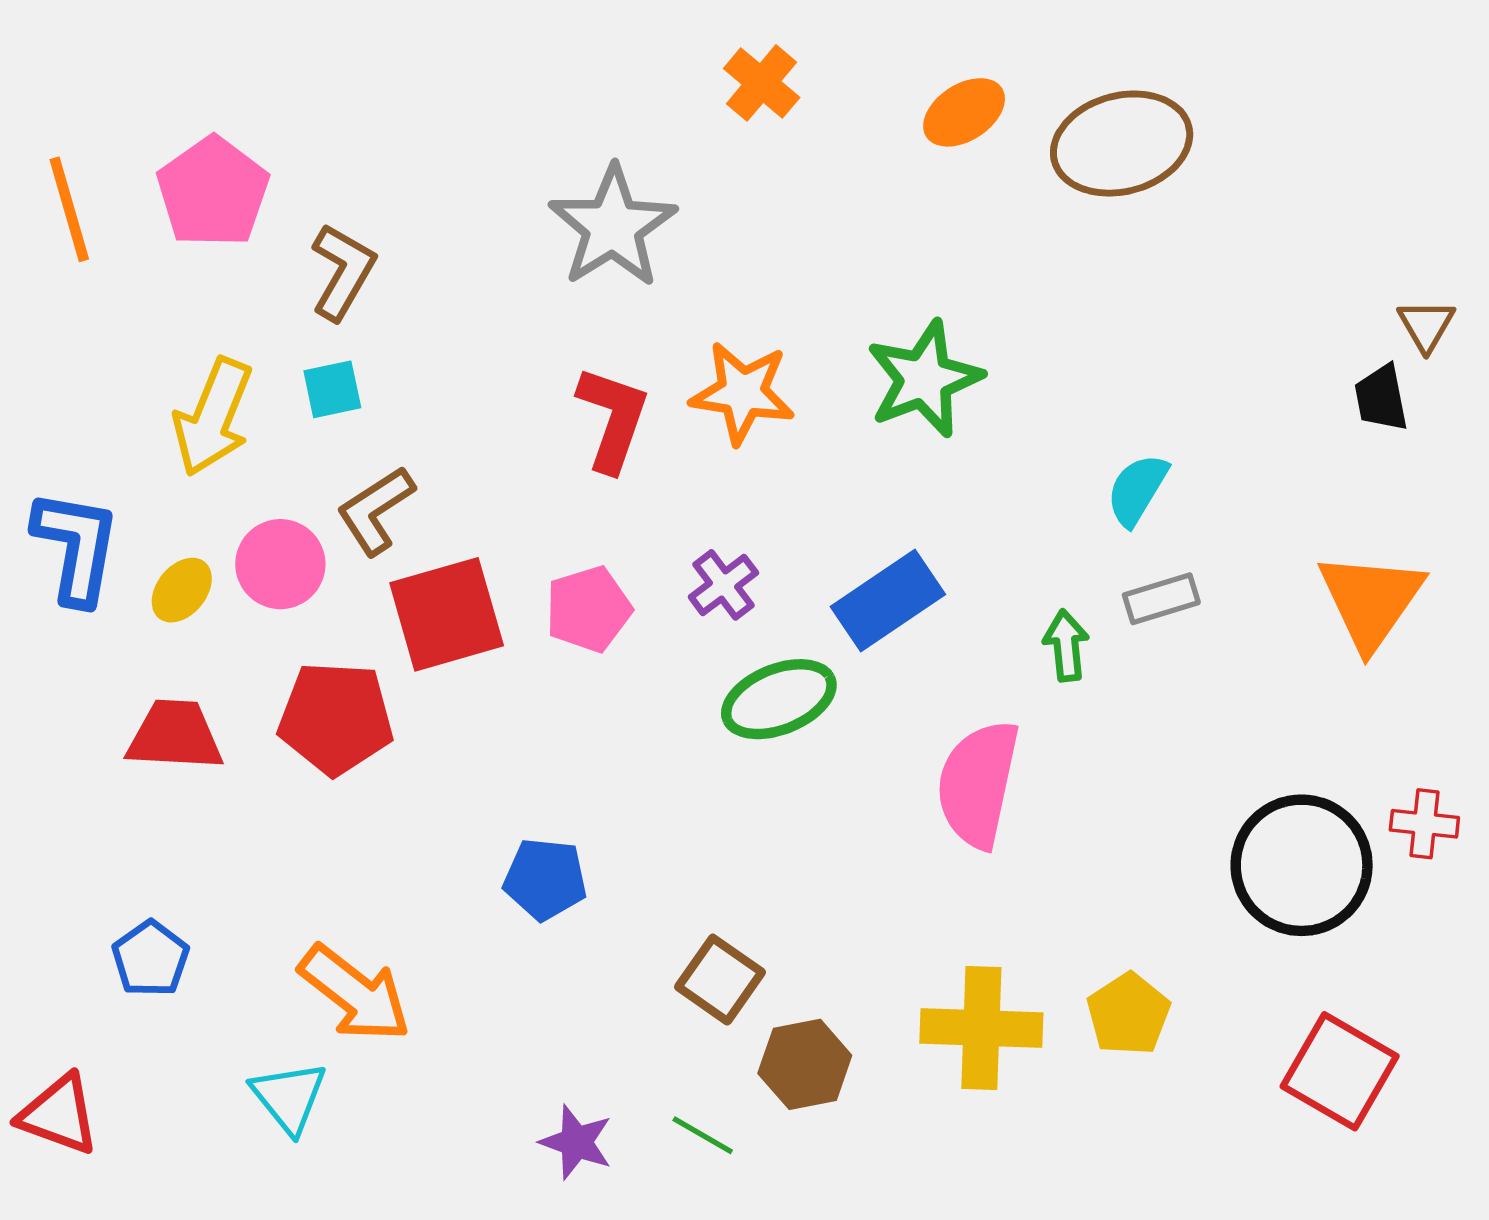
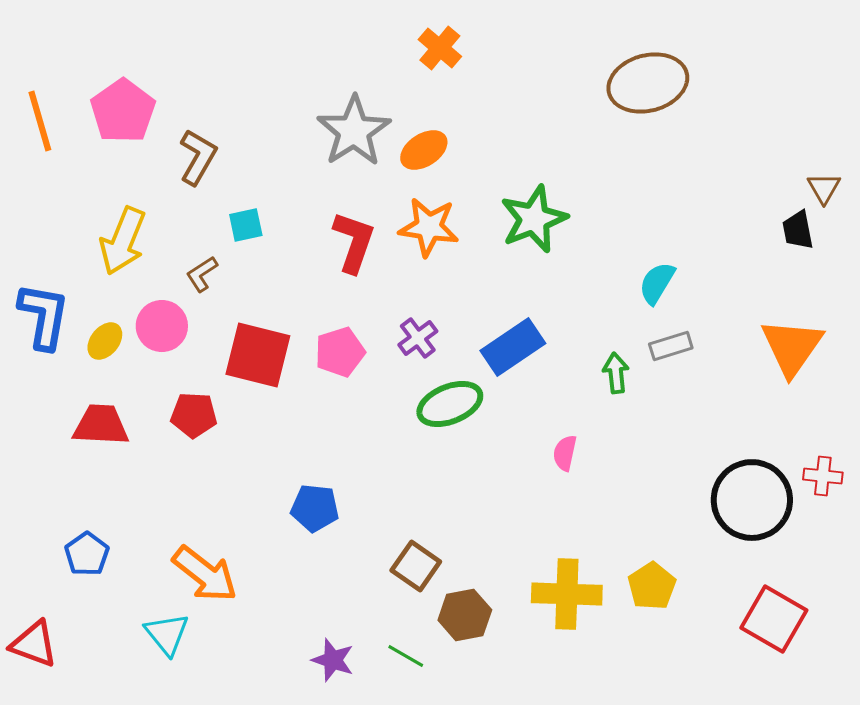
orange ellipse: (964, 112) -> (424, 150), moved
cyan square: (332, 389) -> (246, 225), moved
brown L-shape: (376, 510) -> (202, 274), moved, size x0.7
red square: (447, 614) -> (258, 355), turned 30
red pentagon: (336, 718) -> (194, 415), size x0.7
pink semicircle: (978, 784) -> (565, 453), size x0.5

